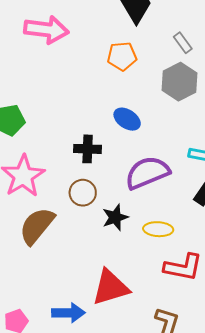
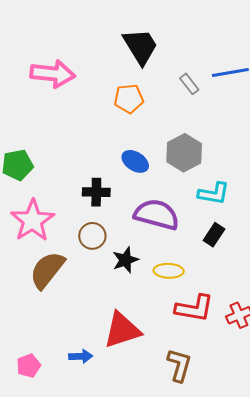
gray hexagon: (179, 82) -> (184, 153), moved
purple semicircle: (147, 173) -> (157, 215), turned 39
blue arrow: (68, 313) -> (81, 356), size x0.7

